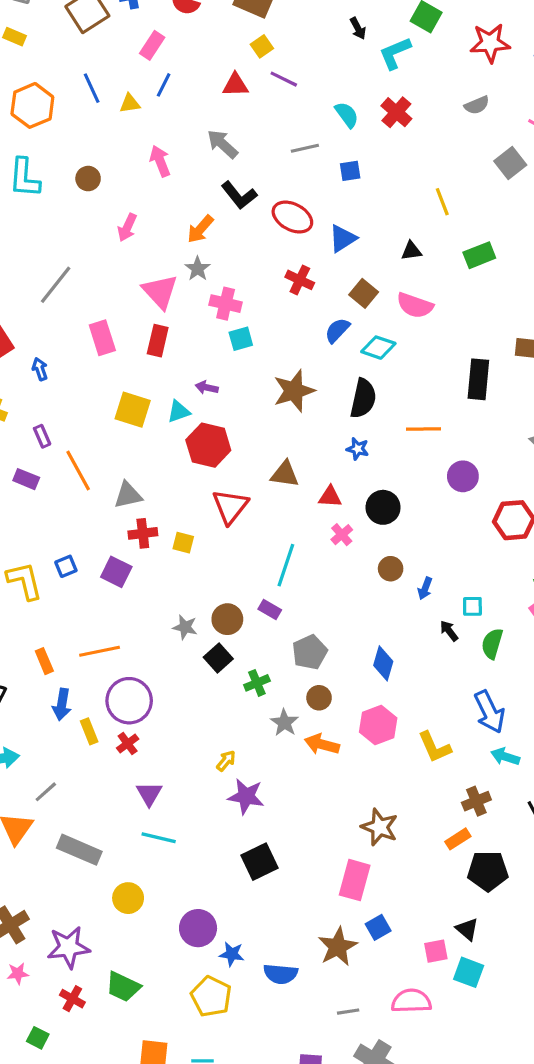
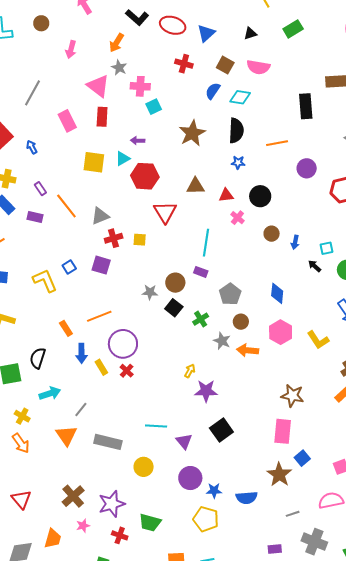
purple triangle: (149, 794) -> (184, 441), moved

